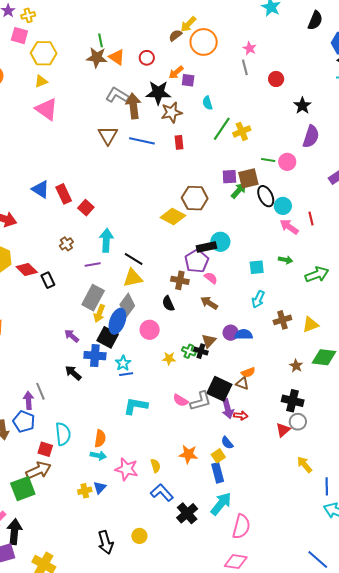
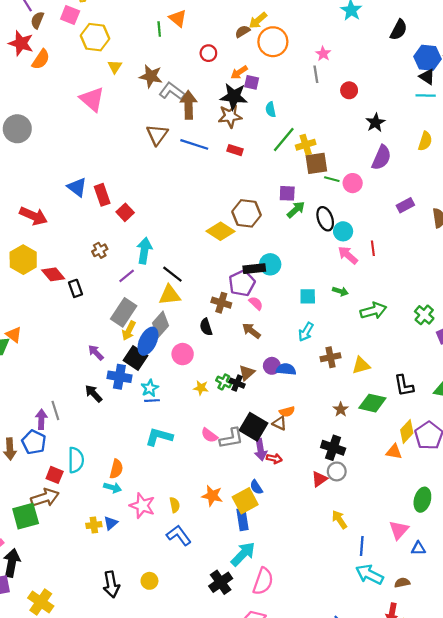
brown star: (97, 57) -> (151, 76), moved
orange triangle: (117, 57) -> (178, 18), moved
yellow triangle: (41, 81) -> (115, 67), moved, turned -40
black star: (158, 93) -> (234, 96), moved
red rectangle: (179, 142) -> (235, 150), turned -72
brown square: (248, 178) -> (316, 163), moved
purple line: (93, 265) -> (127, 276), turned -35
yellow square: (218, 456) -> (245, 501), size x1.6
black cross: (187, 513) -> (221, 582), moved

